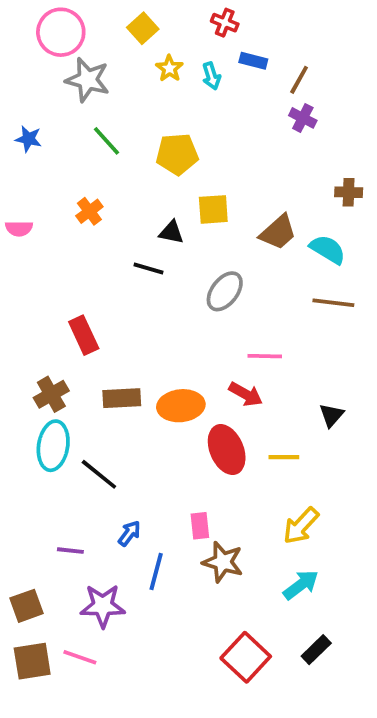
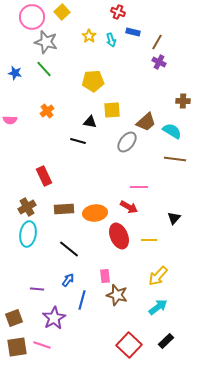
yellow square: (143, 28) -> (62, 12), moved
green line: (107, 141) -> (44, 69), moved
gray ellipse: (225, 291) -> (127, 142), moved
black line: (99, 474) -> (69, 249), moved
purple star: (103, 606) -> (54, 318), turned -30

